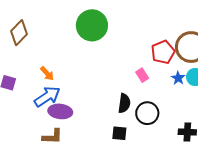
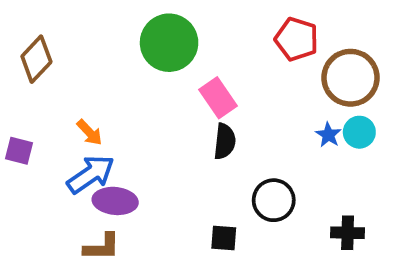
red pentagon: (163, 52) -> (297, 39), moved, turned -30
pink rectangle: (142, 75) -> (218, 98), moved, size x1.5
black semicircle: (124, 103) -> (225, 141), moved

